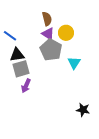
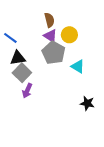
cyan triangle: (74, 63) -> (78, 66), turned -32
gray square: (21, 69) -> (22, 73), turned -30
black star: (83, 110) -> (87, 103), moved

